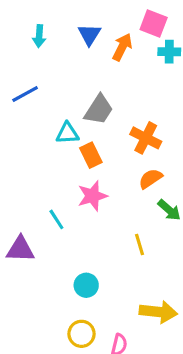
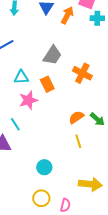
cyan triangle: (67, 133) -> (21, 77), moved
orange semicircle: (150, 179) -> (76, 117), moved
pink star: (92, 196) -> (28, 100), moved
cyan line: (56, 219) -> (15, 124), moved

